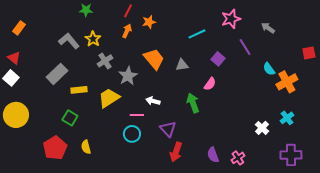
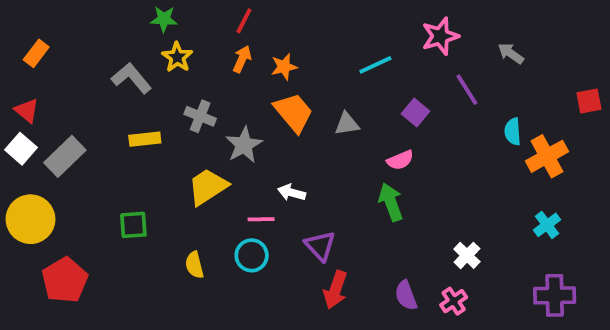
orange star: (149, 22) -> (284, 67), moved
yellow star: (93, 39) -> (177, 57), moved
gray cross: (105, 61) -> (200, 116), turned -35
cyan semicircle: (269, 69) -> (513, 132), turned 32
gray rectangle: (57, 74) -> (65, 156), moved
pink semicircle: (210, 84) -> (400, 160), turned 32
yellow rectangle: (79, 90) -> (145, 139), moved
green arrow: (193, 103) -> (391, 202), moved
green square: (70, 118) -> (133, 225), turned -35
white cross: (262, 128) -> (467, 255), moved
yellow semicircle: (86, 147) -> (194, 265), moved
red pentagon: (55, 148) -> (65, 280), moved

